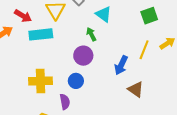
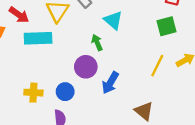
blue arrow: (121, 65) -> (110, 83), moved
yellow cross: (41, 81) -> (33, 93), size x0.7
blue circle: (76, 81) -> (65, 92), moved

